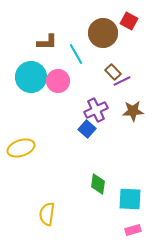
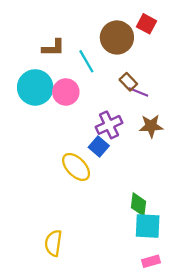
purple line: (122, 81) -> (139, 92), turned 48
yellow ellipse: (21, 148) -> (76, 167), moved, turned 64
green diamond: (98, 184) -> (139, 204), moved

